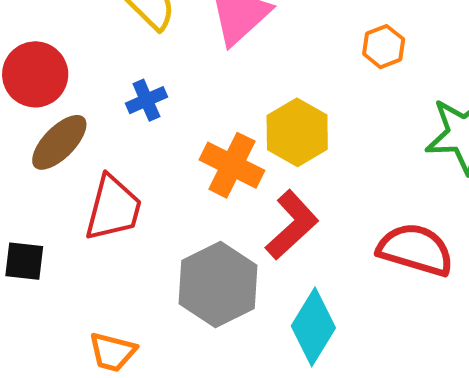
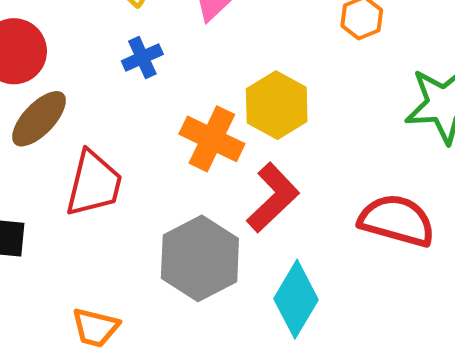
blue cross: (146, 100) -> (142, 58), moved

